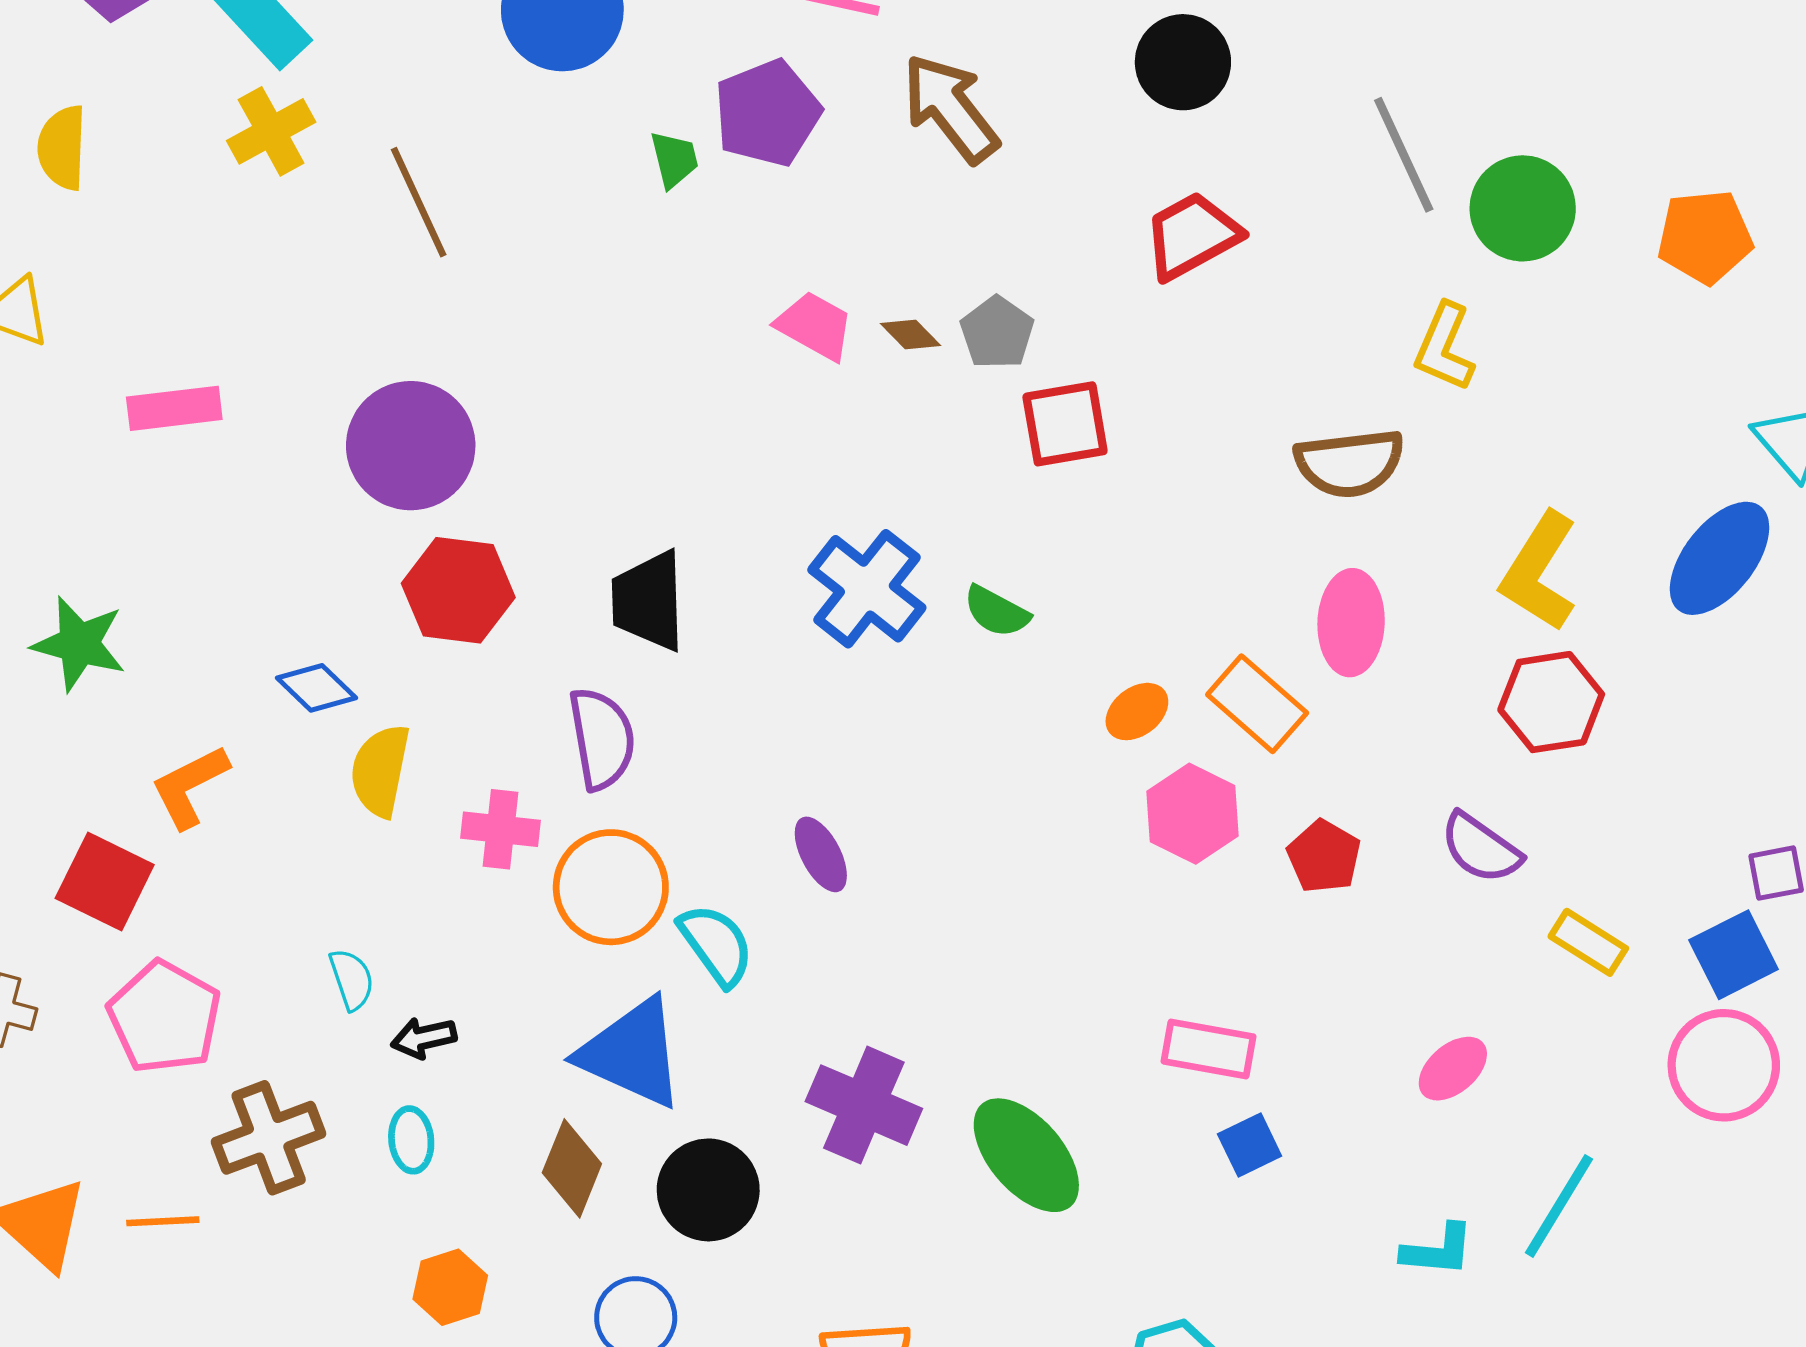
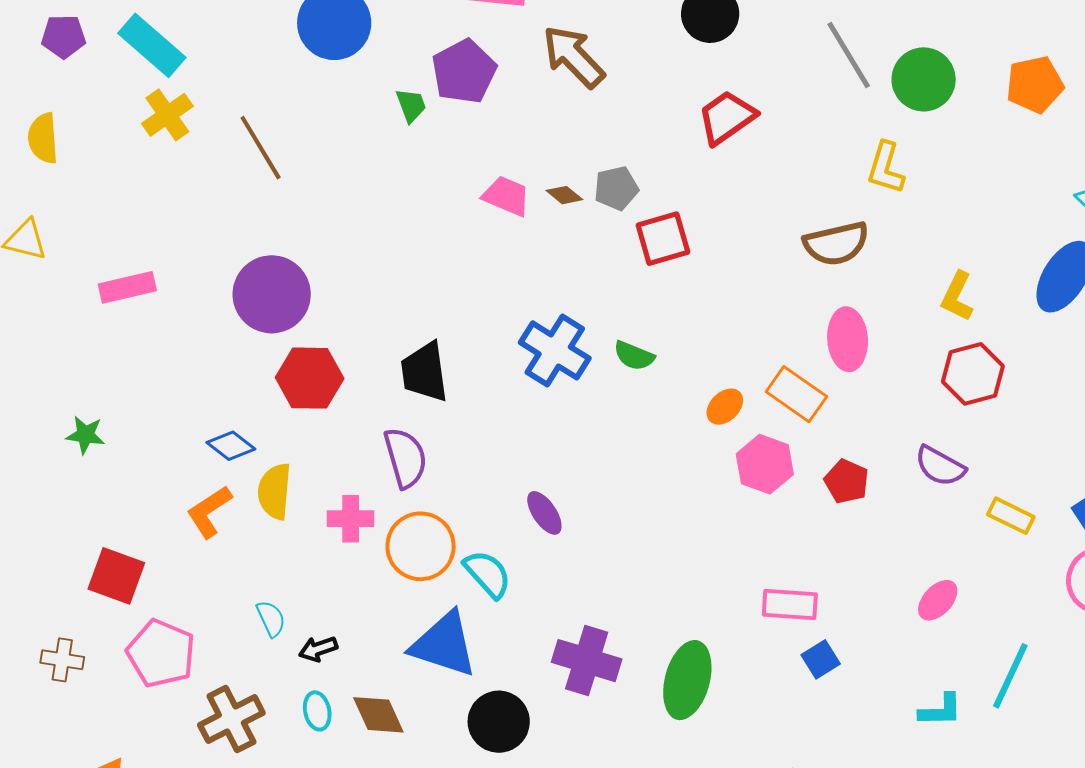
gray pentagon: (997, 333) -> (616, 188), turned 30
yellow L-shape: (1539, 572) -> (957, 296), size x0.7
green star: (79, 644) -> (85, 435), size x0.7
orange L-shape: (190, 786) -> (209, 512), moved
green ellipse: (1026, 1155) -> (687, 680), turned 62
brown diamond: (572, 1168) -> (378, 715), moved, turned -40

